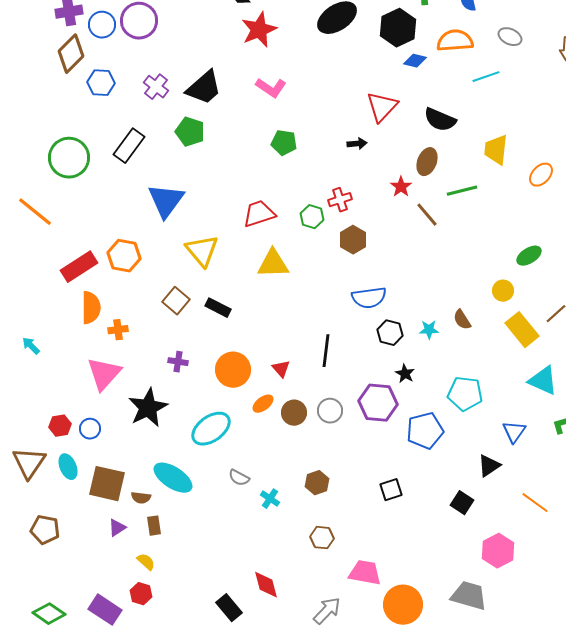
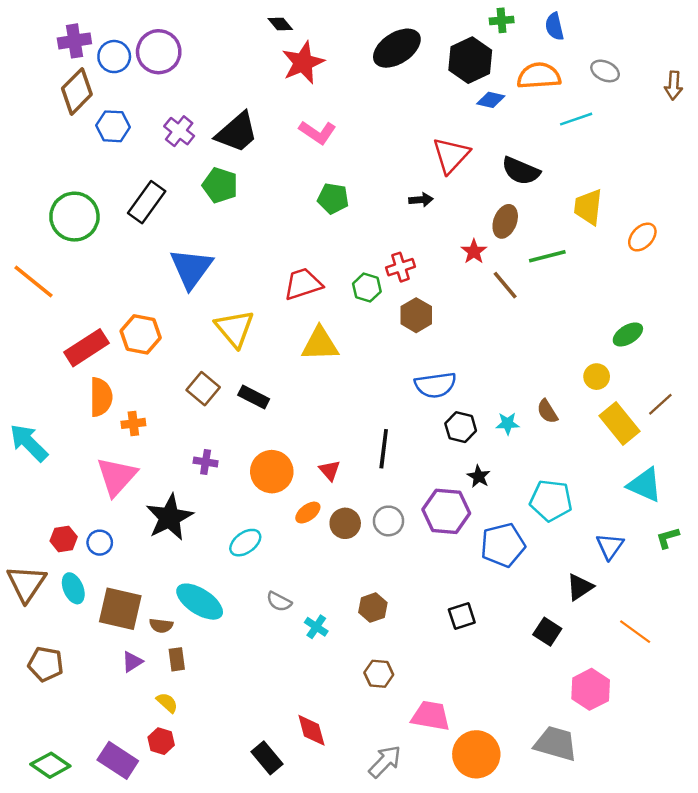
cyan arrow: (31, 346) -> (29, 443), size x1.8
cyan ellipse: (211, 429) -> (245, 543), size x0.7

